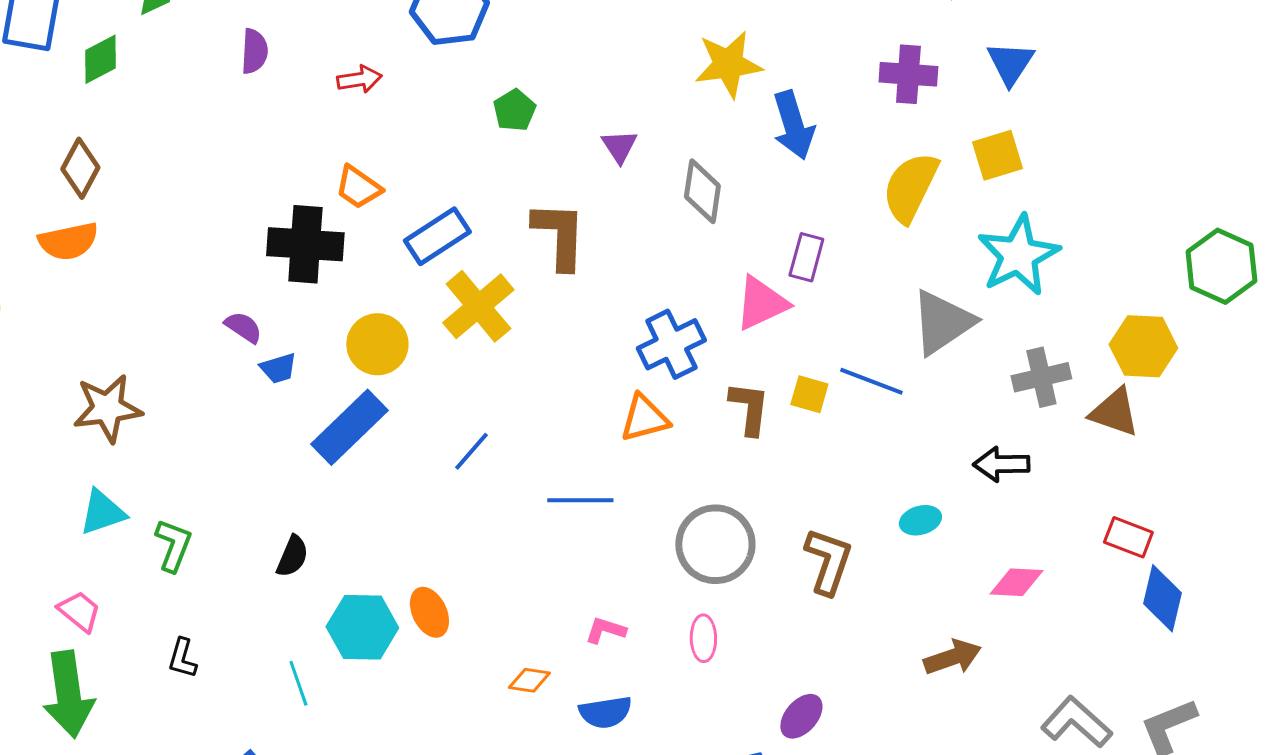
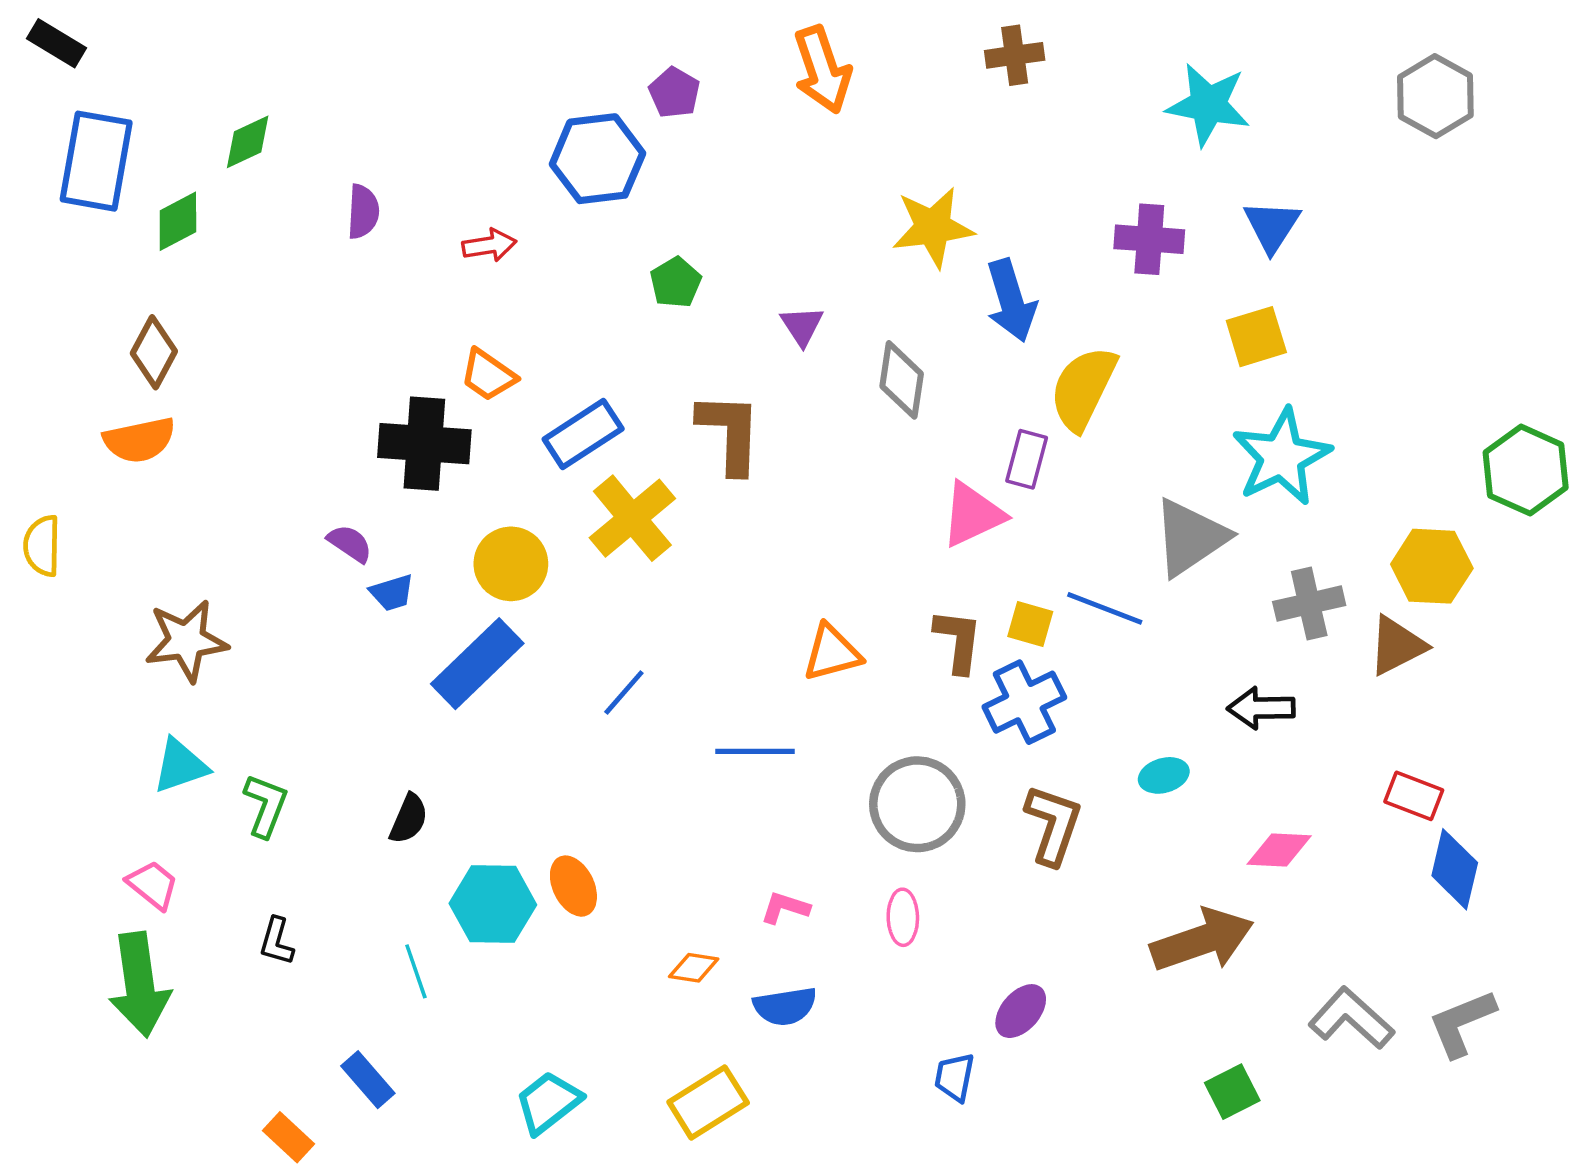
yellow semicircle: (910, 187) -> (1083, 388), moved
blue cross: (671, 344) -> (1024, 702), moved
brown triangle: (1114, 412) -> (1397, 646), turned -46
brown arrow: (952, 657) -> (1202, 940), size x1.5

